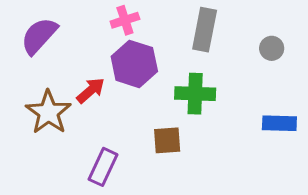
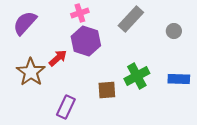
gray rectangle: (205, 30) -> (131, 19), turned 32
green cross: (195, 94) -> (137, 76), moved, turned -30

